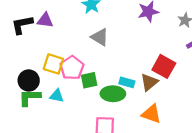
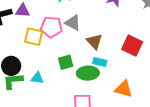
yellow square: (53, 64) -> (34, 37), moved
pink pentagon: (72, 68) -> (51, 27), moved, turned -30
brown triangle: (149, 82) -> (94, 42), moved, turned -30

